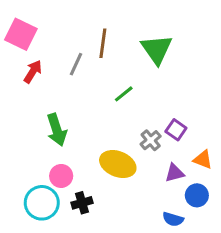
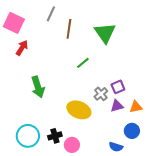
gray line: (76, 64) -> (51, 14), moved
purple square: (176, 130) -> (118, 87), turned 32
orange triangle: (203, 160) -> (136, 107), turned -32
purple triangle: (174, 173) -> (117, 106), moved
pink circle: (61, 176) -> (72, 145), moved

